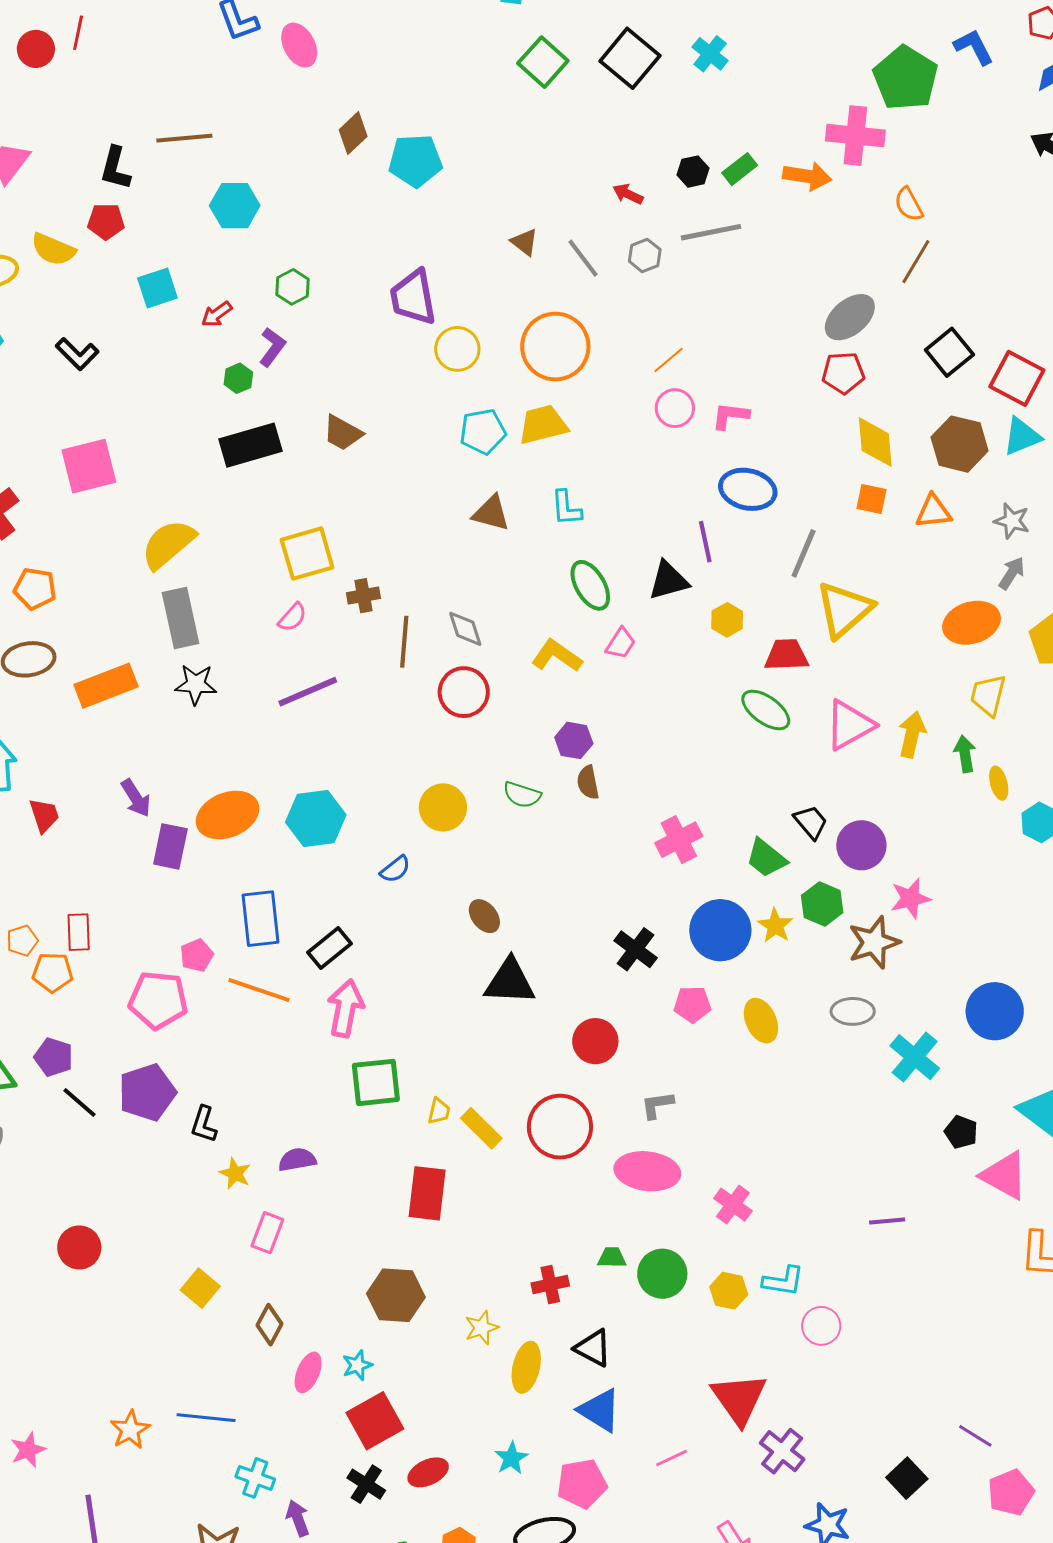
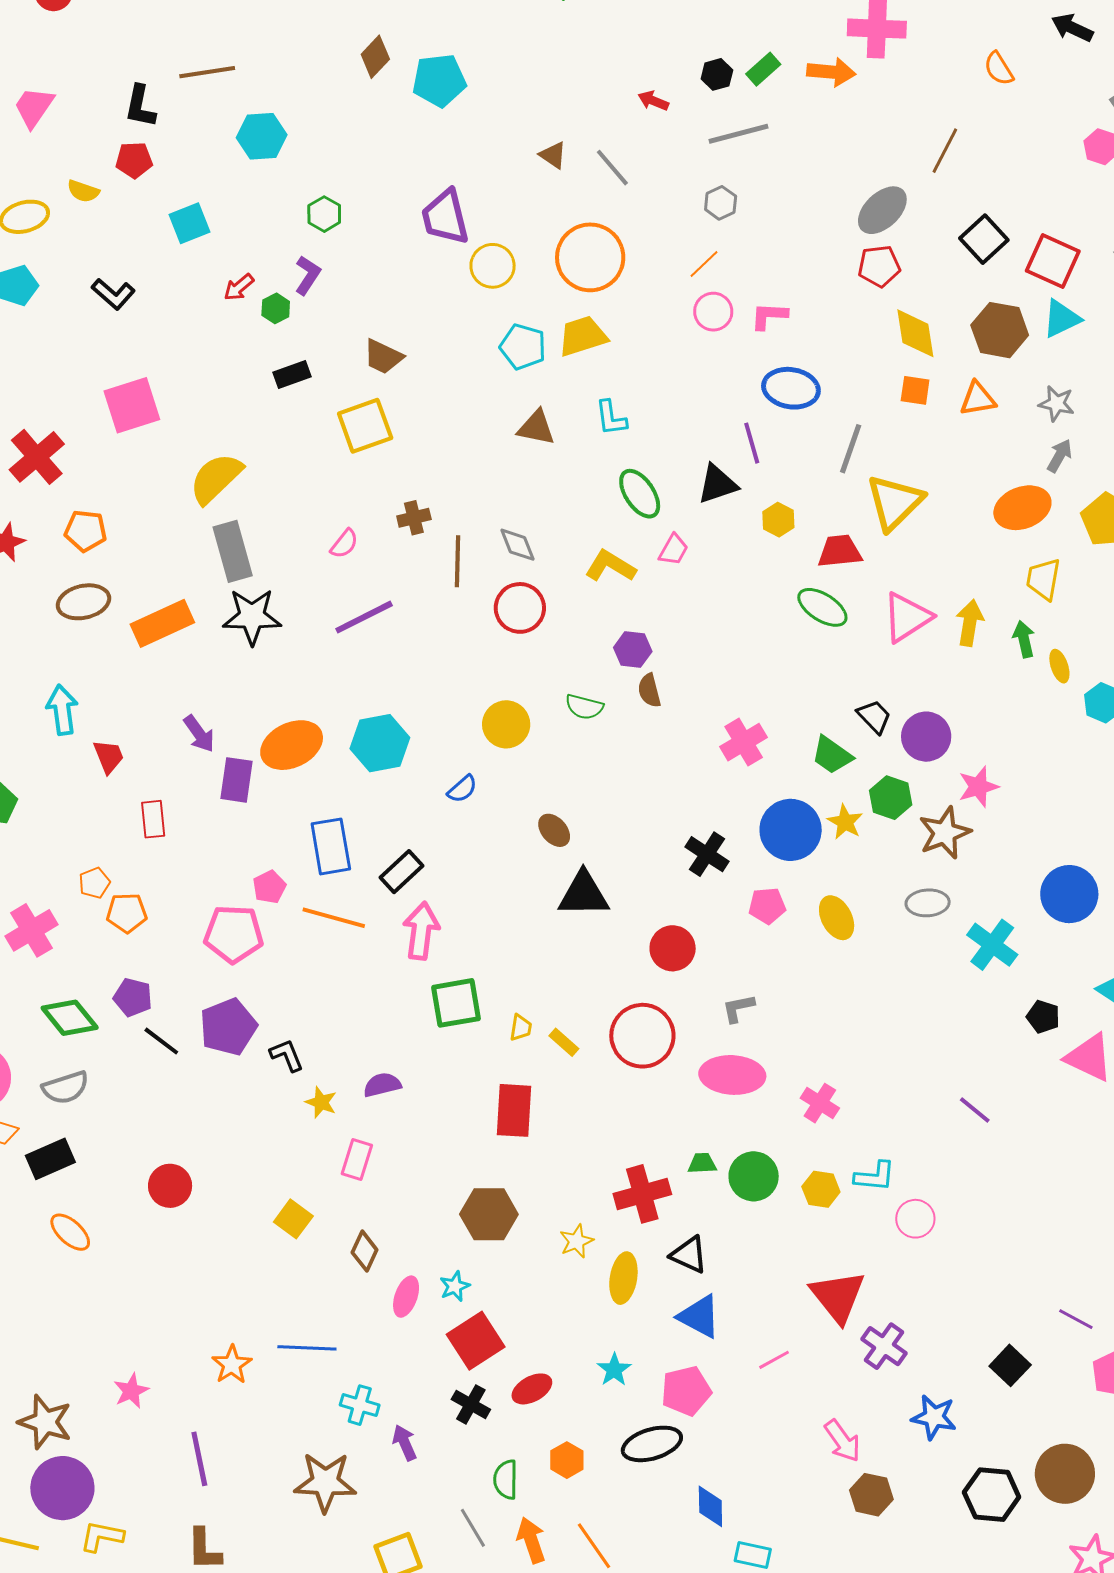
orange semicircle: (909, 204) -> (999, 69), moved
yellow semicircle: (53, 249) -> (83, 191), size x0.7
gray hexagon: (645, 255) -> (721, 203), moved
red arrow: (217, 314) -> (239, 287), moved
cyan pentagon: (483, 432) -> (523, 347), turned 30
black rectangle: (250, 445) -> (292, 374), size x0.6
yellow square: (307, 554) -> (365, 426), moved
black star: (196, 684) -> (252, 617), size x1.4
red rectangle: (79, 932) -> (153, 819), moved
black L-shape: (204, 1124) -> (287, 1055), turned 144
yellow rectangle: (481, 1128) -> (564, 1042), size x0.7
purple line: (887, 1221) -> (975, 1110), turned 48
red cross: (550, 1285) -> (642, 1194), size x1.5

